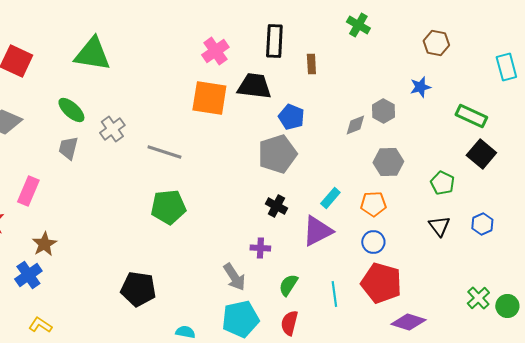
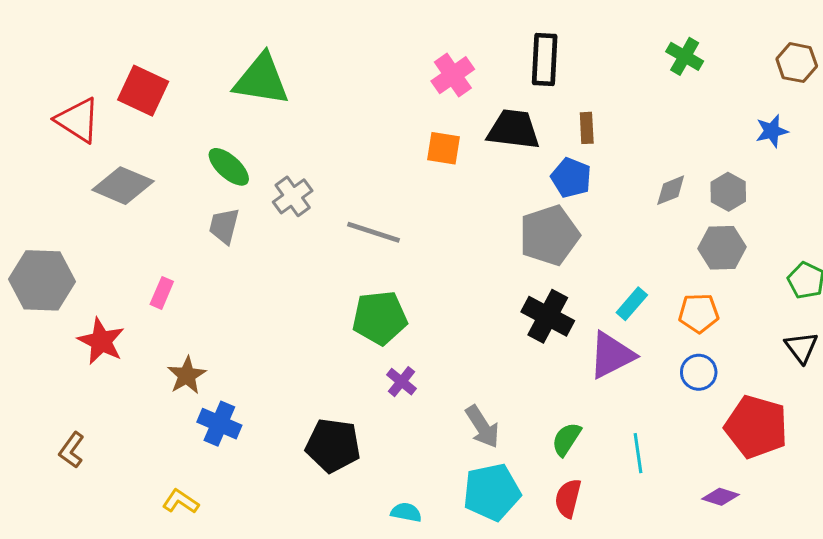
green cross: (358, 25) -> (685, 56), moved
brown rectangle: (311, 64) -> (587, 128), moved
orange square: (209, 98) -> (443, 148), size x0.6
gray hexagon: (383, 111) -> (728, 192), moved
pink rectangle: (28, 191) -> (162, 293), size x0.7
black cross: (276, 206) -> (548, 316), size x1.5
purple cross: (260, 248) -> (401, 382), moved, turned 36
blue cross: (28, 275) -> (219, 424), moved, turned -32
red pentagon: (381, 283) -> (756, 427), moved
purple diamond: (408, 322) -> (720, 497), moved, size x0.7

